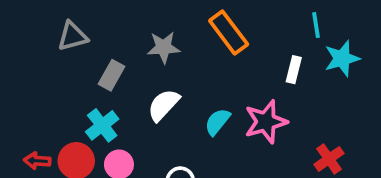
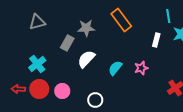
gray rectangle: (112, 75) -> (67, 43), moved
pink star: (266, 122) -> (141, 68), size x0.6
cyan cross: (102, 125) -> (37, 64), moved

